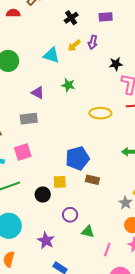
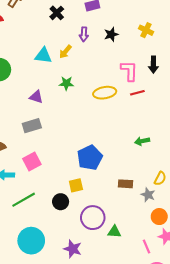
yellow arrow: (74, 45) -> (65, 52), moved
black star: (116, 64) -> (111, 34), moved
yellow ellipse: (100, 113) -> (105, 93), moved
brown rectangle: (92, 180) -> (125, 184), moved
purple circle: (70, 215) -> (93, 218), size x1.5
pink line: (107, 250) -> (146, 247), moved, turned -32

